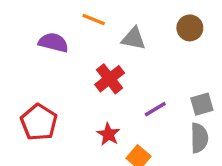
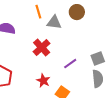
orange line: (94, 20) -> (38, 12), moved, turned 56
brown circle: (190, 28) -> (77, 12), moved

